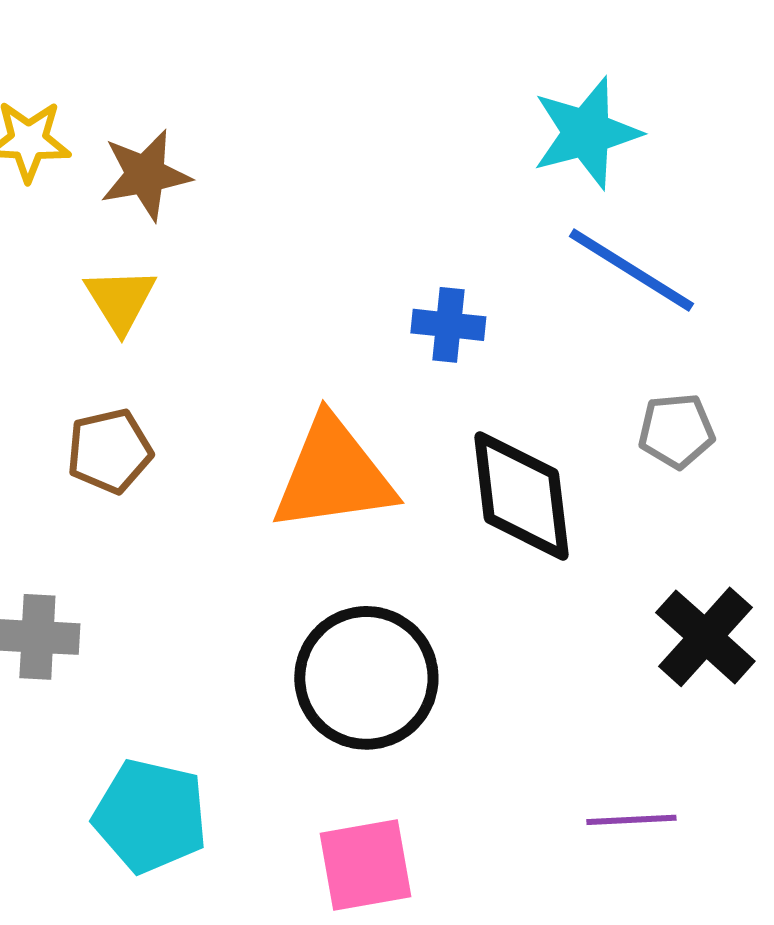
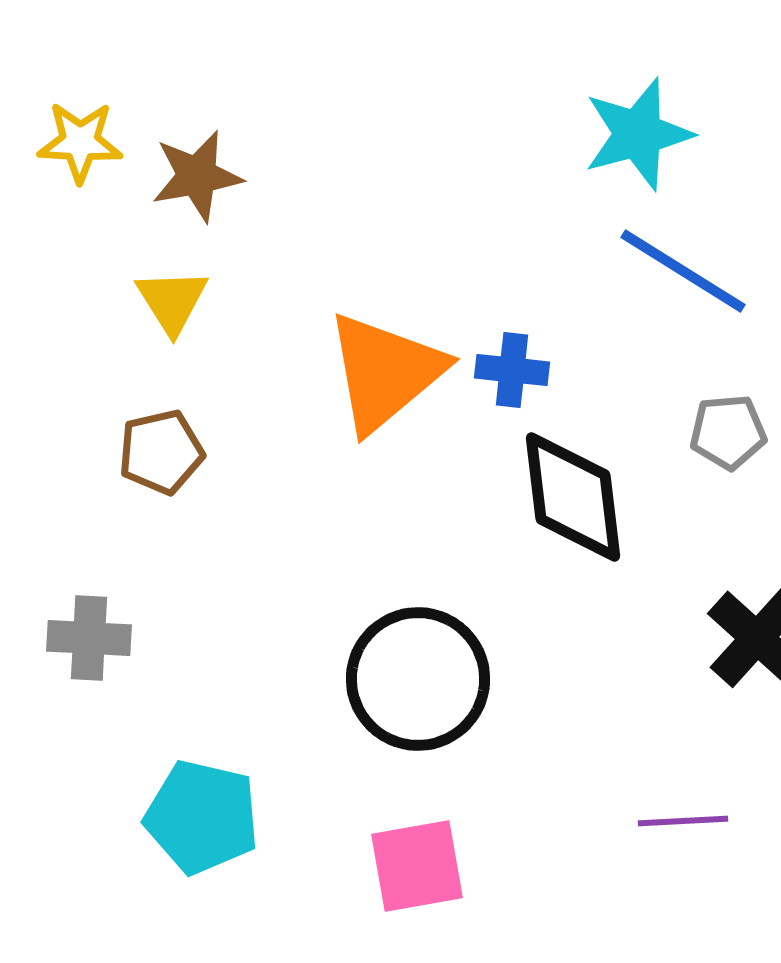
blue cross: (448, 325) -> (512, 370), moved
orange triangle: (333, 475) -> (385, 372), moved, turned -32

